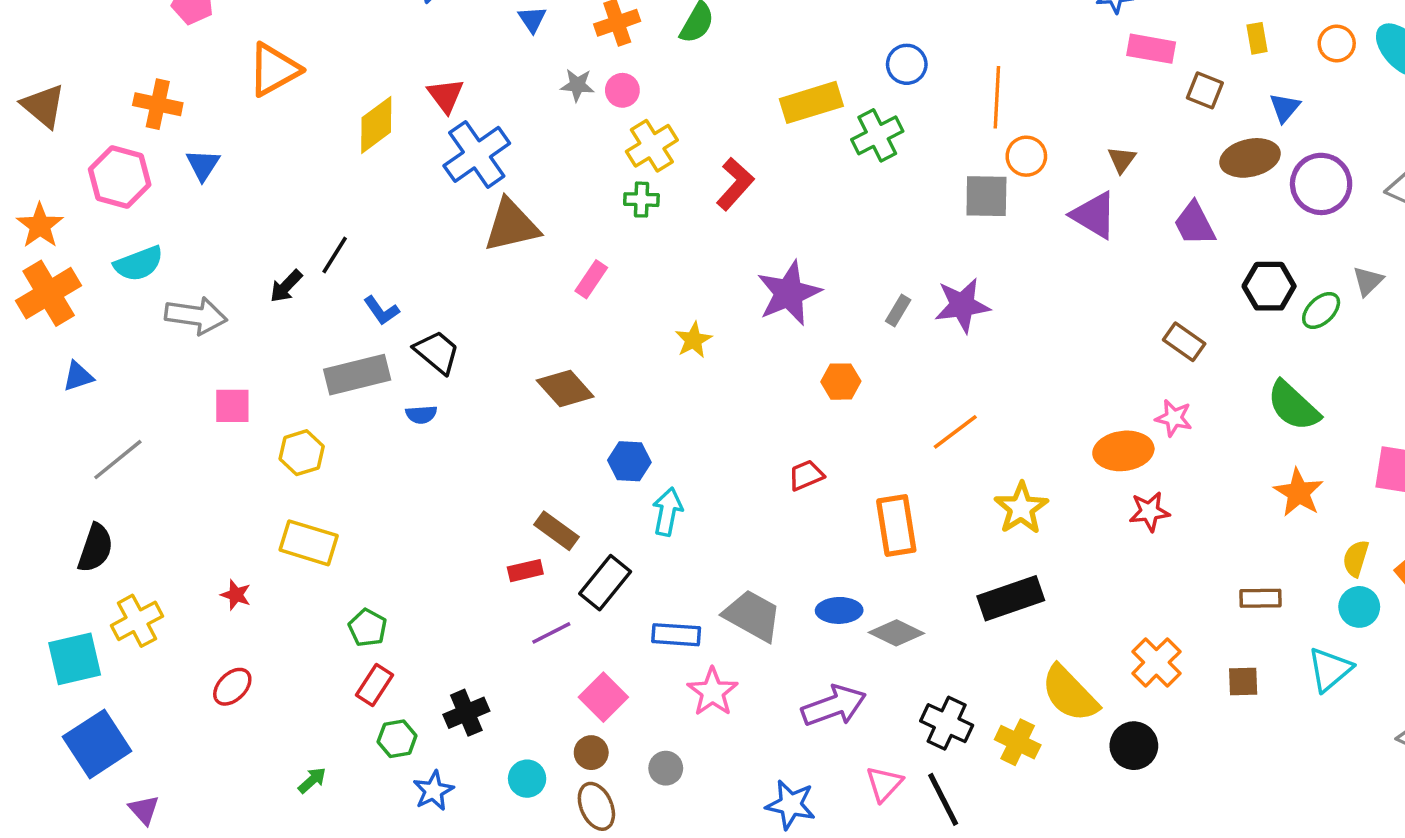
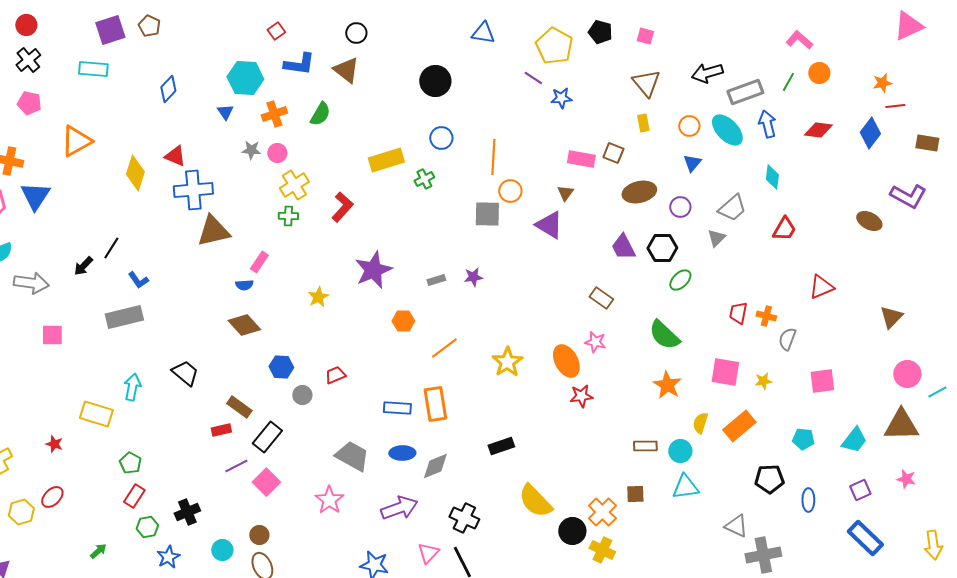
pink rectangle: (1151, 49) -> (581, 159), moved
red triangle: (446, 96) -> (175, 156), turned -30
blue triangle: (1285, 108) -> (692, 163), moved
yellow diamond: (376, 125) -> (135, 173), turned -36
green cross: (877, 135) -> (424, 179), size x0.7
blue cross: (477, 154) -> (193, 190), turned 30
blue triangle: (203, 165) -> (35, 196), size x1.5
purple circle: (1321, 184) -> (680, 207), size x0.6
purple trapezoid: (1195, 224) -> (623, 247), moved
gray triangle: (1368, 281) -> (716, 238), moved
black hexagon: (1269, 286) -> (662, 248), moved
purple star: (962, 305) -> (473, 277), size x0.6
gray rectangle: (898, 310) -> (436, 280), turned 42
black trapezoid: (437, 352) -> (185, 373), moved
blue semicircle: (421, 415) -> (244, 285), moved
orange line: (955, 432) -> (444, 348), moved
orange ellipse: (1123, 451) -> (566, 361), turned 68
yellow hexagon: (302, 453) -> (21, 512), moved
red trapezoid: (806, 475) -> (335, 375), moved
yellow star: (1021, 508) -> (507, 362), moved
cyan arrow: (667, 512) -> (132, 387), moved
black rectangle: (1011, 598) -> (501, 446), size x0.7
cyan circle: (1359, 607) -> (680, 451), moved
gray diamond: (896, 633) -> (435, 466), turned -48
blue rectangle: (676, 635) -> (397, 408), moved
orange cross: (1156, 662) -> (602, 512), moved
cyan triangle: (1330, 669) -> (685, 487), turned 32
pink square: (603, 697) -> (266, 482), moved
yellow cross: (1018, 742) -> (602, 550), moved
gray circle: (666, 768) -> (302, 395), moved

